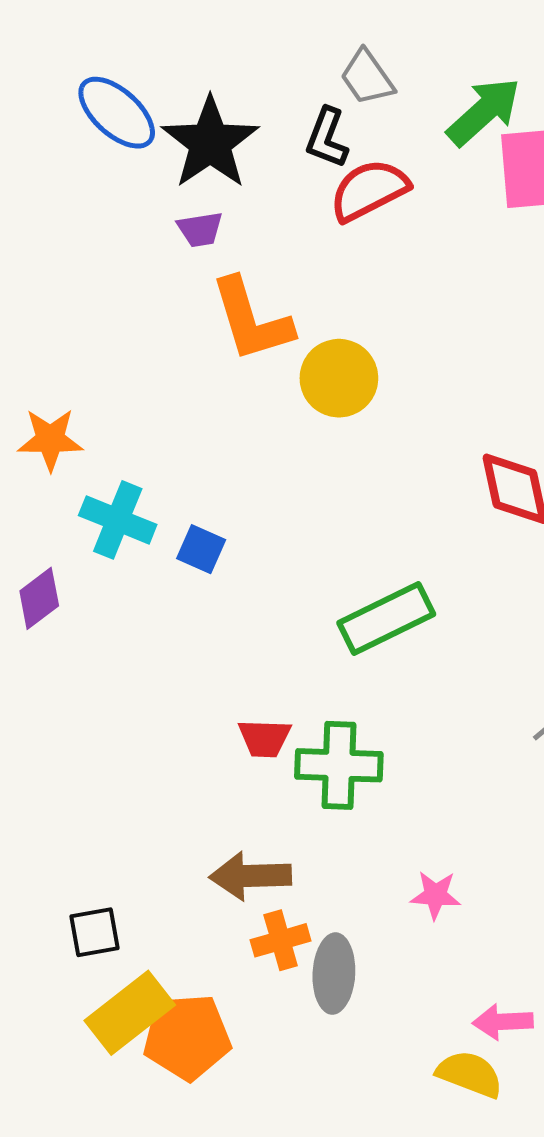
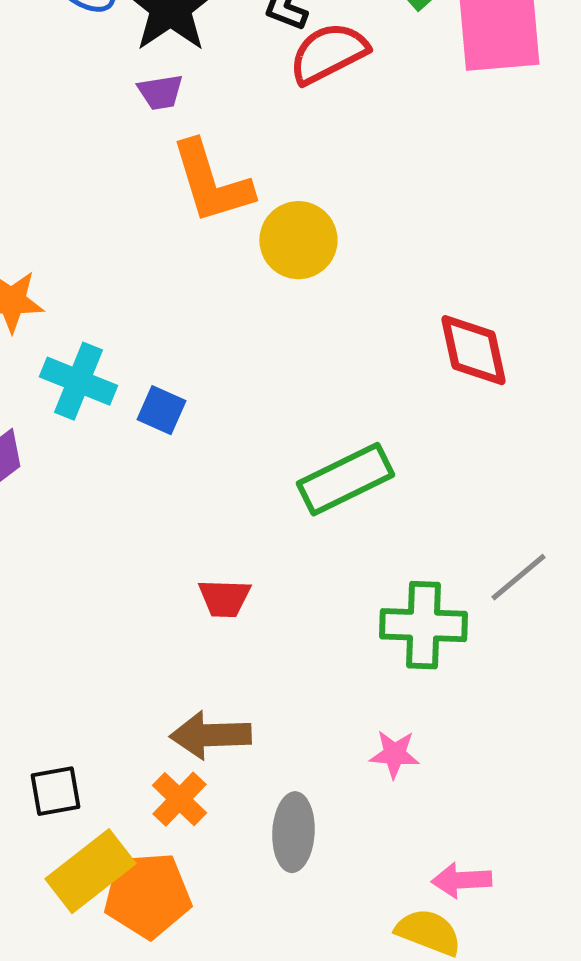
green cross: (339, 765) -> (423, 625), moved
orange cross: (281, 940) -> (179, 799), moved, turned -30

